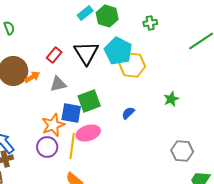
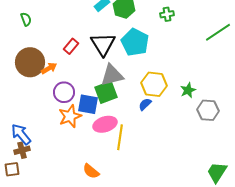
yellow hexagon: (132, 65) -> (154, 84), moved
gray triangle: (58, 84) -> (112, 75), moved, size x1.4
yellow line: (72, 146) -> (120, 137), moved
purple circle: (47, 147) -> (64, 92), moved
gray hexagon: (182, 151) -> (208, 110), moved

